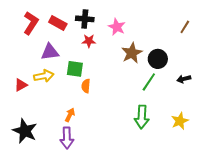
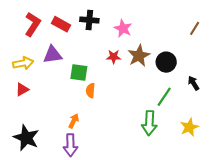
red star: (89, 41) -> (114, 57), moved
yellow arrow: (44, 76) -> (23, 63), moved
black arrow: (184, 79) -> (194, 83), turned 72
green line: (149, 82) -> (164, 97), moved

